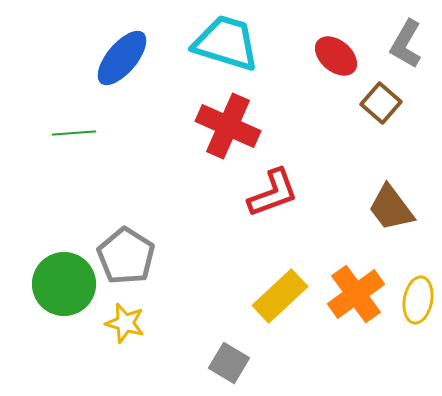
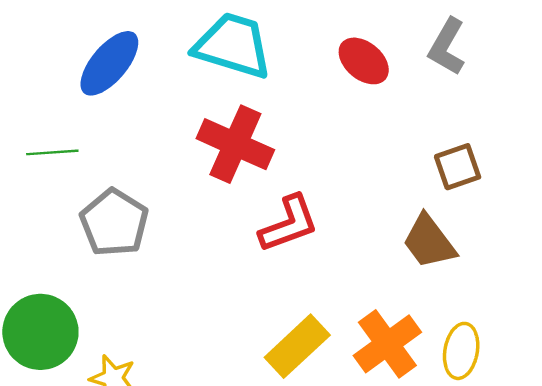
brown square: (381, 103) -> (458, 167), moved, turned 30
gray pentagon: (126, 256) -> (114, 223), moved

